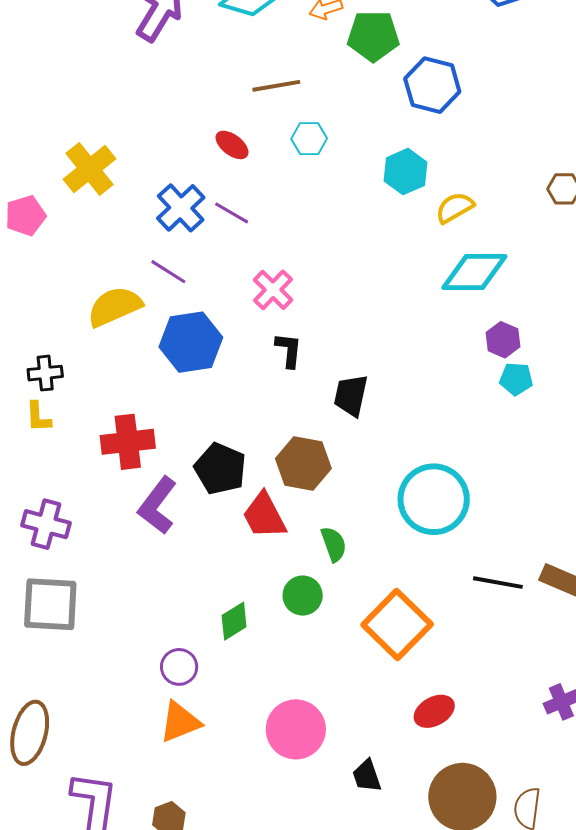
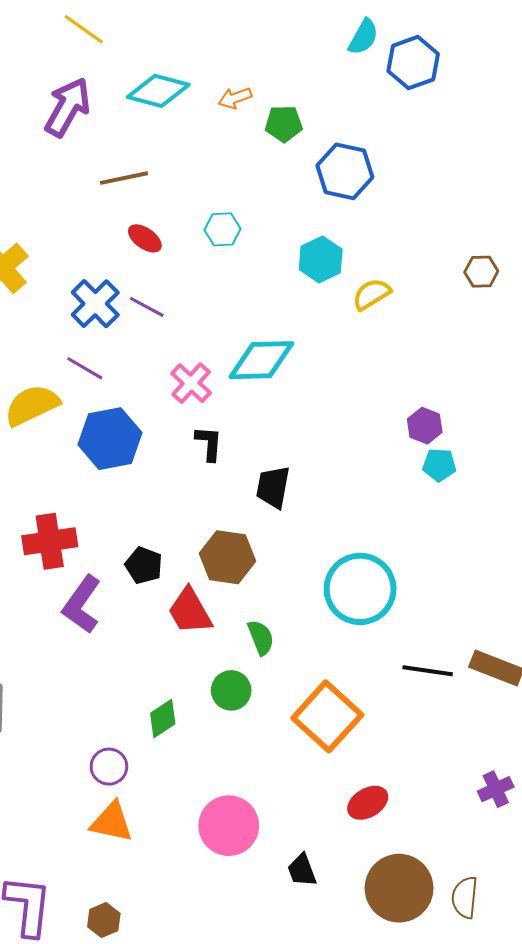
green pentagon: (373, 36) -> (284, 124), size x0.7
brown line: (276, 86) -> (124, 178), moved
cyan diamond: (474, 272) -> (261, 360), moved
black pentagon: (220, 469) -> (144, 565), size x0.7
orange triangle: (180, 722) -> (112, 822), turned 36

